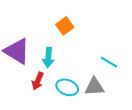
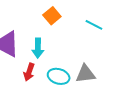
cyan line: (109, 62) -> (94, 25), moved

